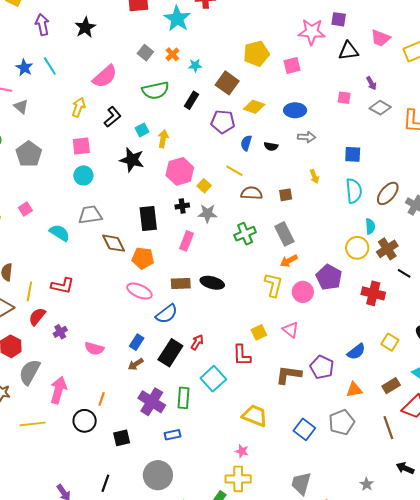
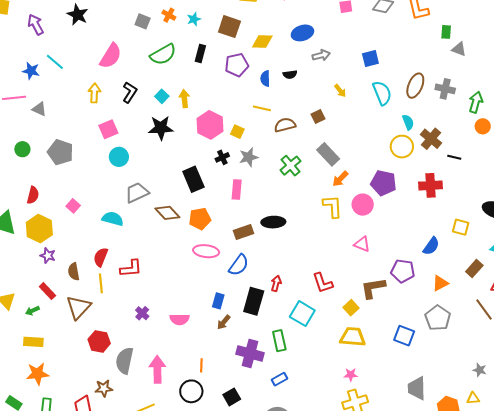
red semicircle: (37, 317) -> (101, 257), moved
yellow square: (259, 332) -> (351, 308), moved

